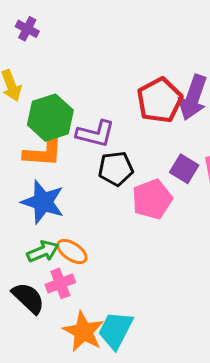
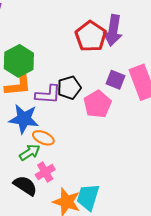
purple L-shape: (95, 134) -> (48, 94), moved
orange ellipse: (72, 251) -> (43, 138), moved

